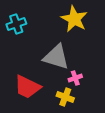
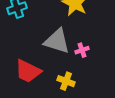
pink cross: (75, 78) -> (82, 50), moved

